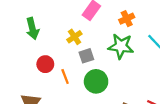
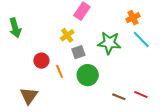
orange cross: (127, 19) -> (133, 18), moved
green arrow: (32, 29) -> (15, 28), moved

